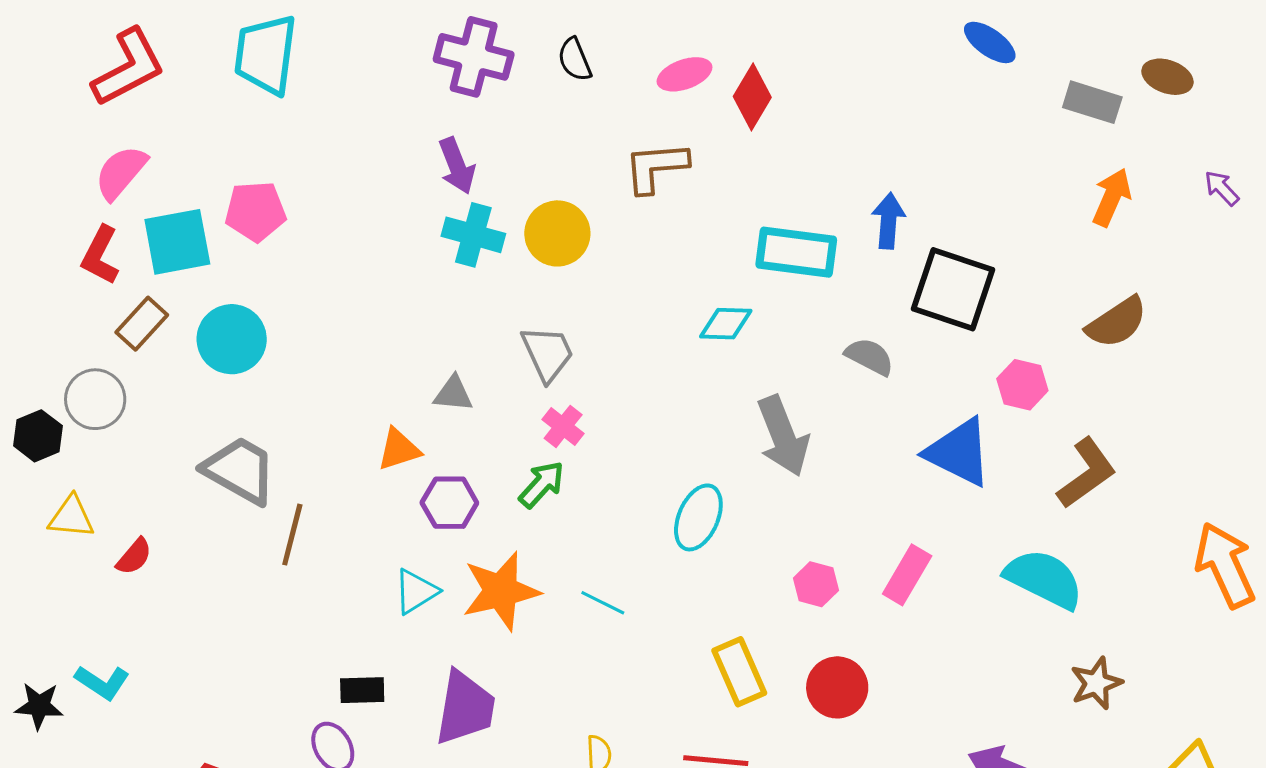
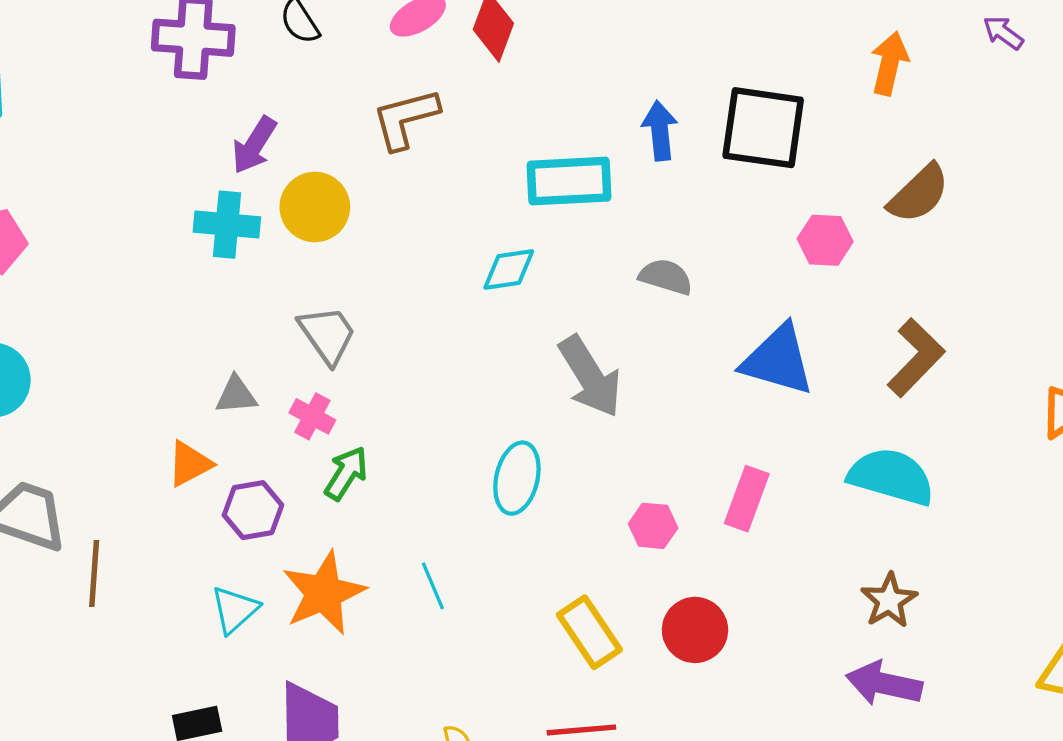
purple arrow: (457, 166) -> (254, 145), moved, turned 64
black square: (953, 289) -> (763, 128), moved
pink hexagon: (1022, 385) -> (825, 240), moved
pink cross: (563, 427) -> (312, 416), moved
cyan line: (603, 603) -> (433, 586), turned 51
brown star: (1096, 683) -> (889, 600), moved

